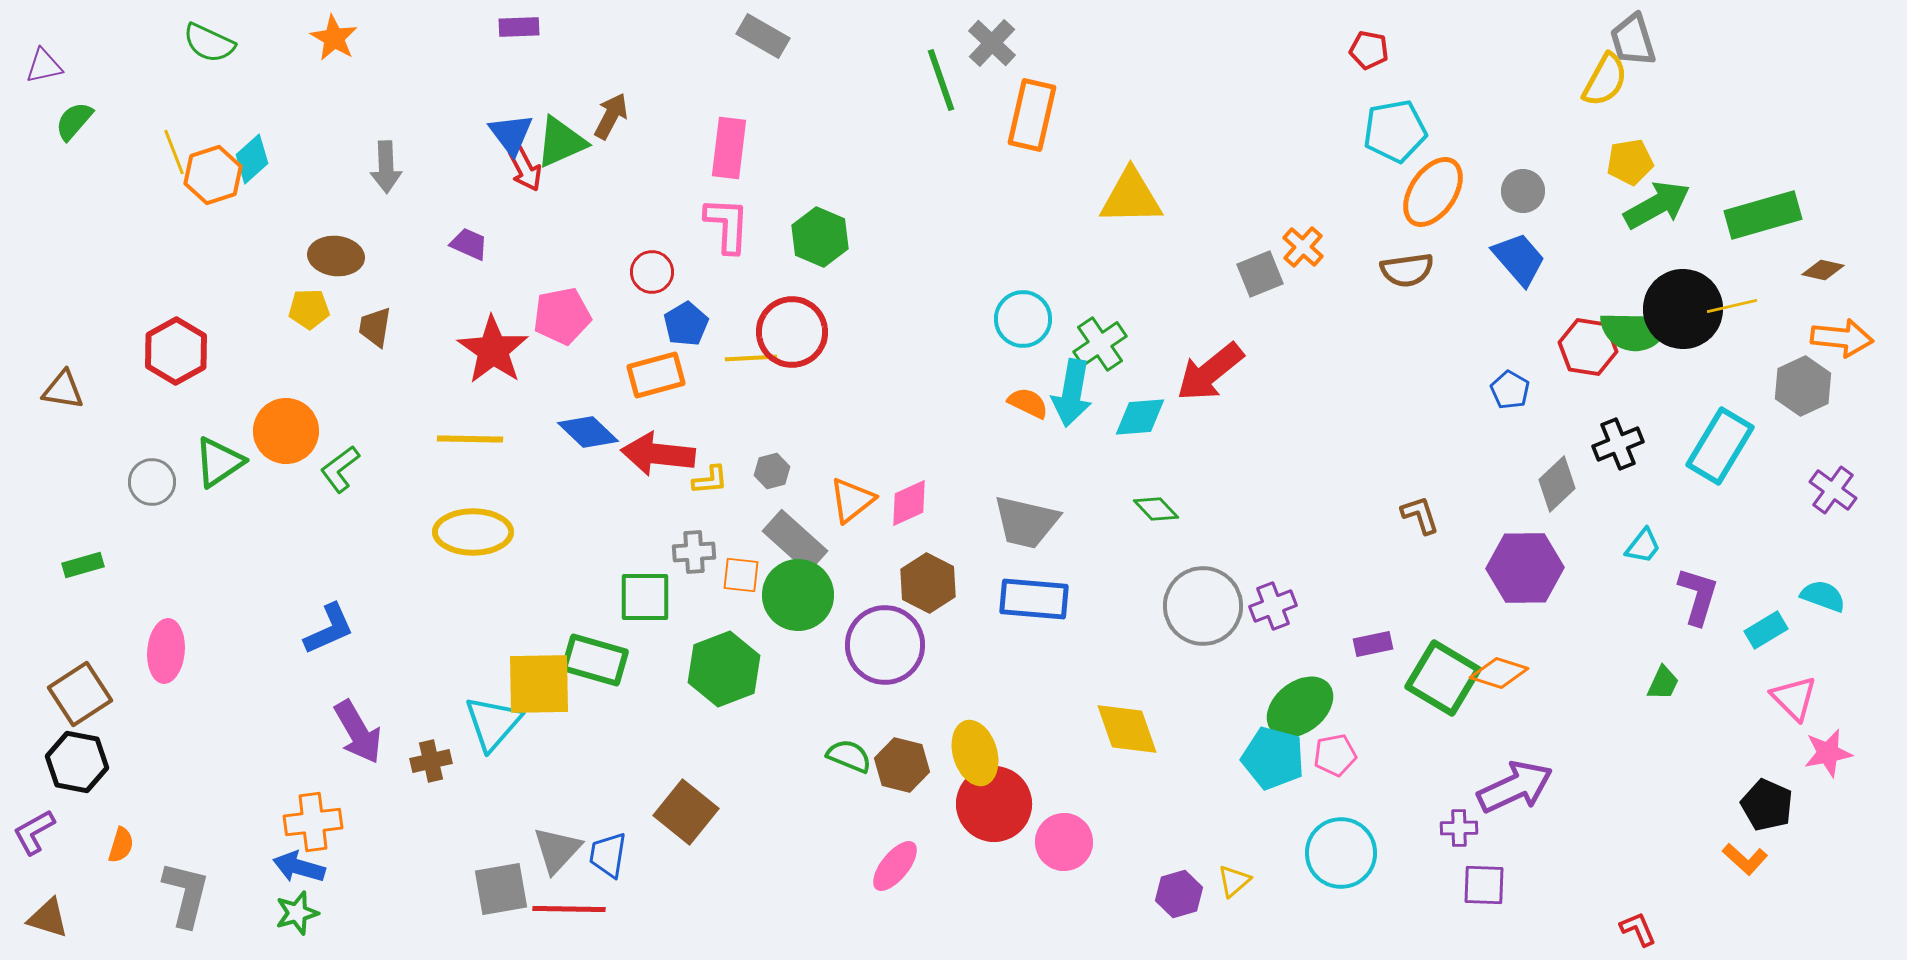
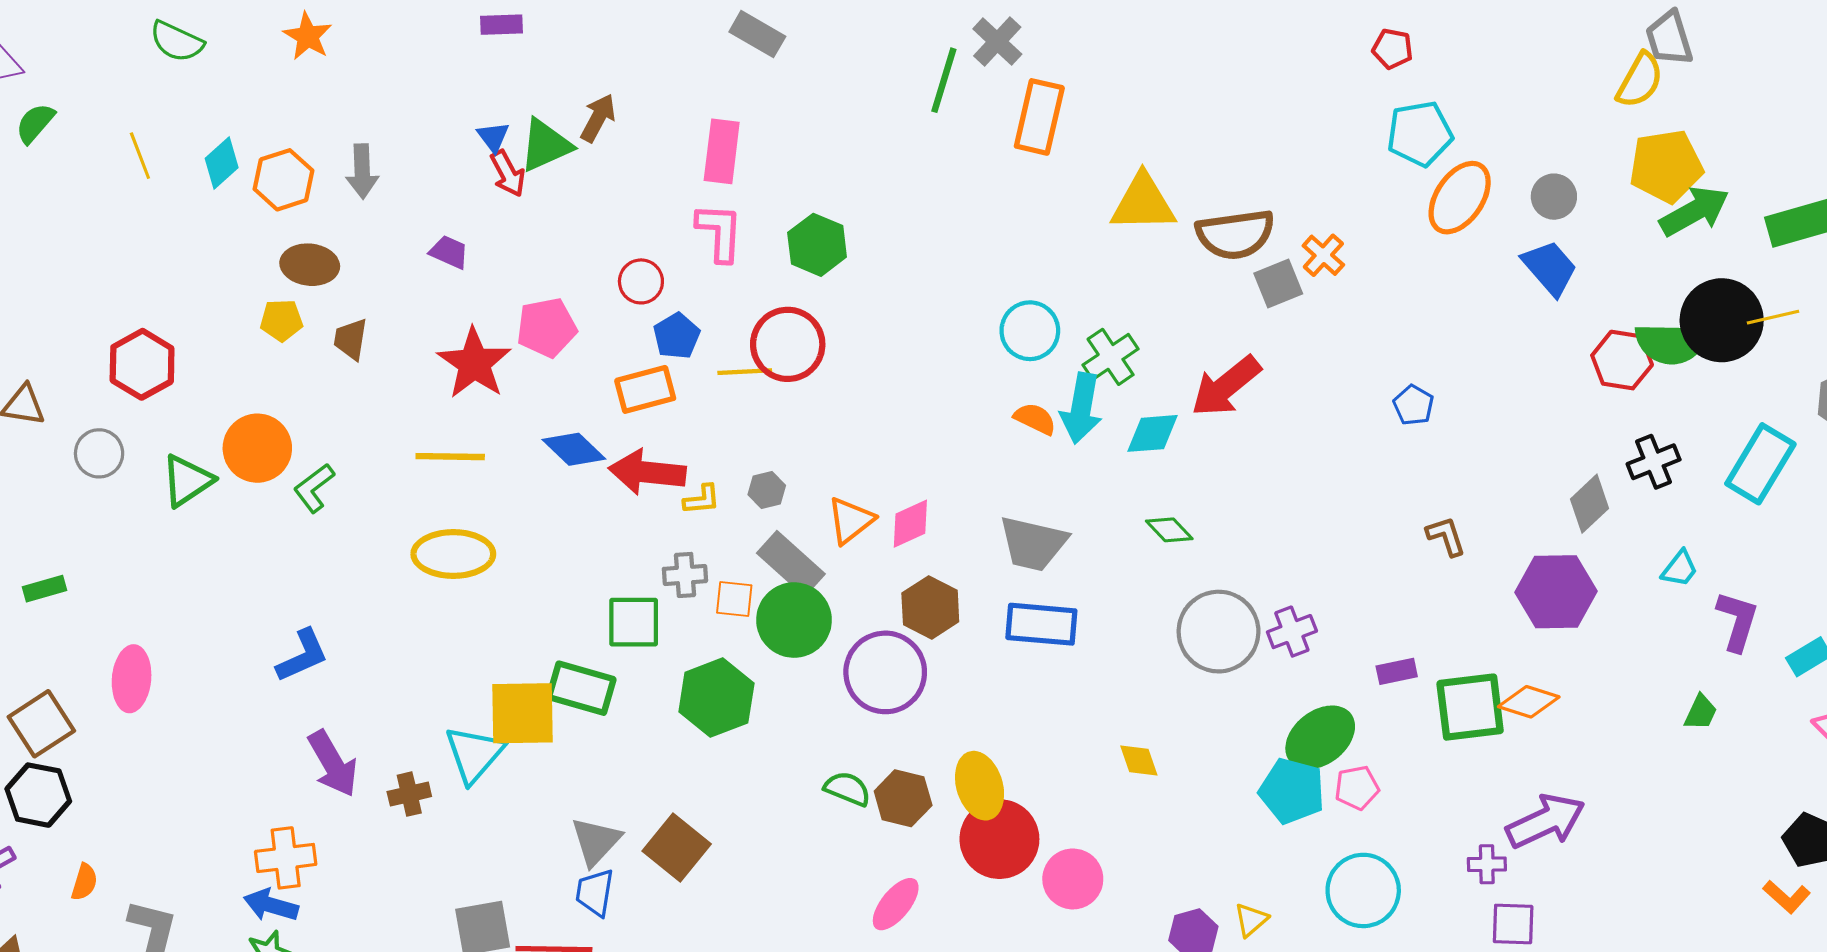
green line: (941, 80) -> (944, 80), turned 36
blue triangle: (511, 134) -> (493, 137), size x0.7
yellow pentagon: (1630, 162) -> (1666, 166), size x1.5
orange hexagon: (213, 175) -> (284, 180), moved
brown semicircle: (1407, 270) -> (1235, 234), moved, size x1.4
blue pentagon: (1510, 390) -> (1413, 405), moved
gray circle: (152, 482) -> (99, 453), moved
green square: (1443, 678) -> (1470, 707), turned -38
yellow diamond: (1127, 729) -> (1139, 760), size x0.6
gray triangle: (557, 850) -> (596, 841), moved

